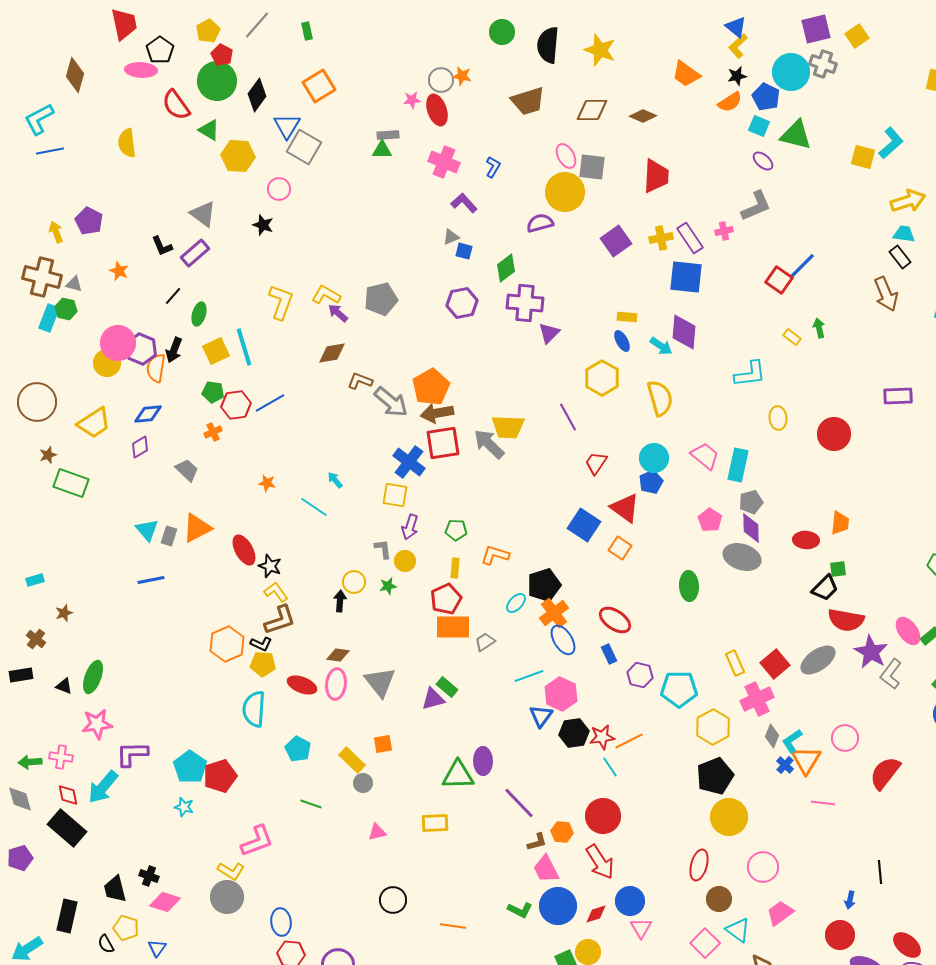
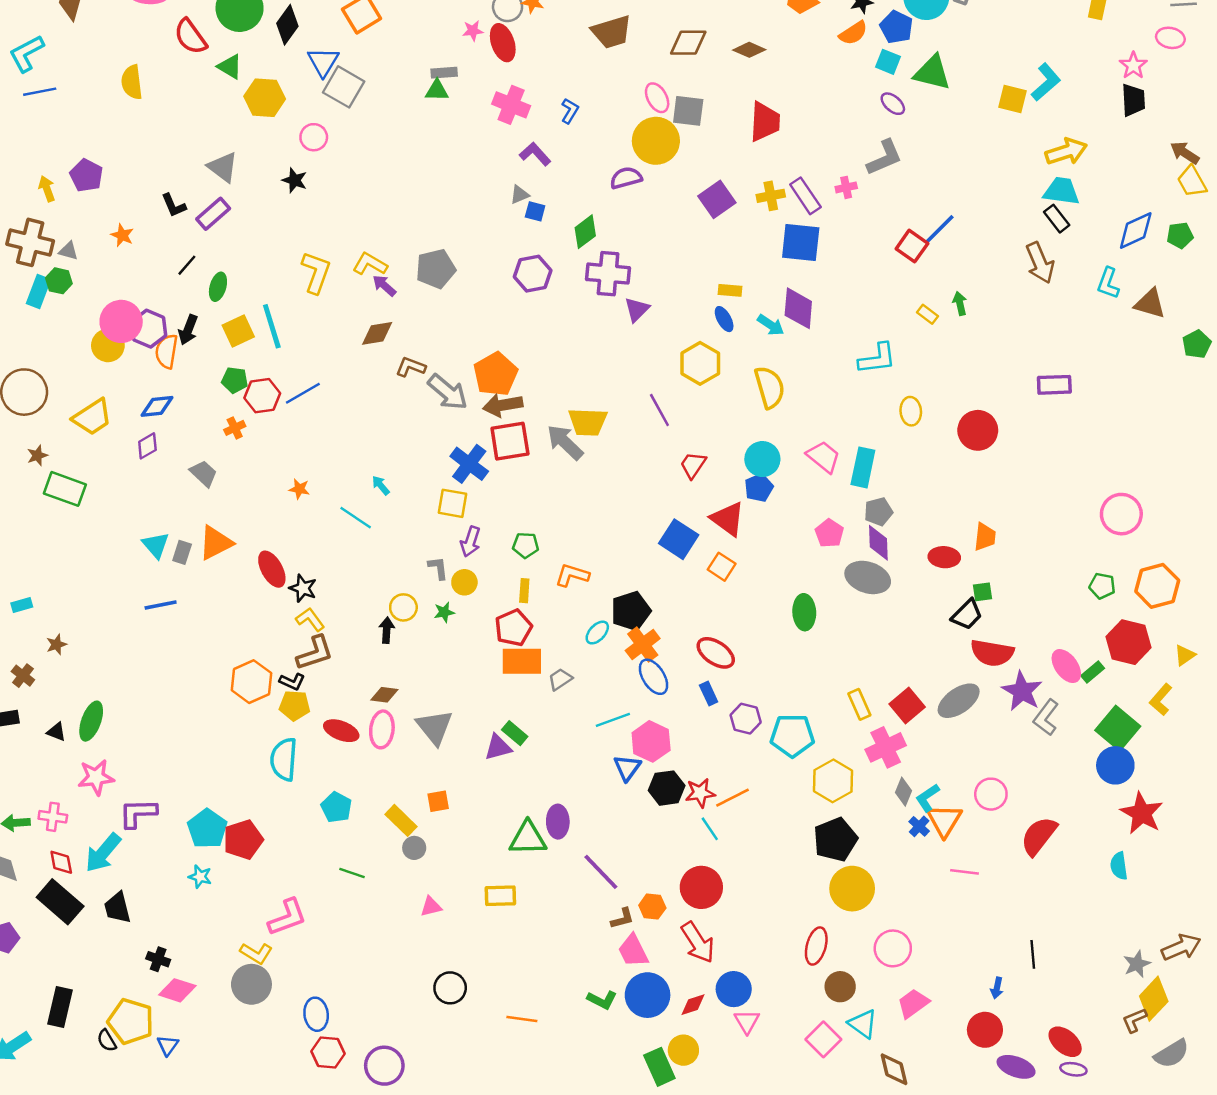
cyan trapezoid: (904, 234) -> (1062, 191), size x1.4
black trapezoid: (115, 889) -> (117, 908), moved
yellow pentagon: (126, 928) -> (131, 1021), size x1.5

